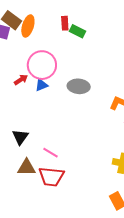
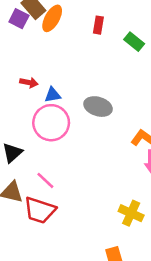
green rectangle: (77, 31) -> (134, 42), moved
pink circle: (42, 65) -> (51, 123), moved
red arrow: (21, 80) -> (29, 83), turned 32

